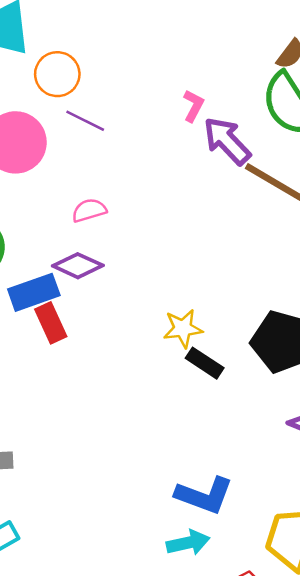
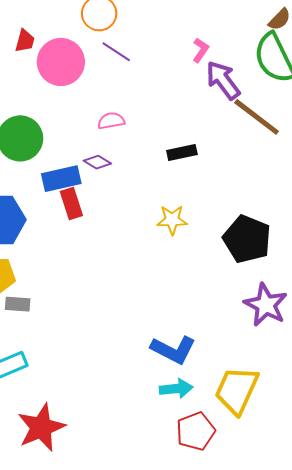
purple diamond: (78, 266) -> (97, 162), size x0.7
black rectangle: (205, 363) -> (182, 152), moved, turned -52
cyan arrow: (188, 543) -> (176, 389), moved

